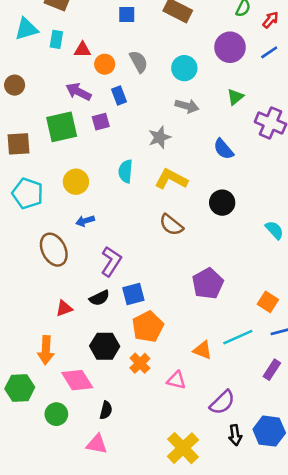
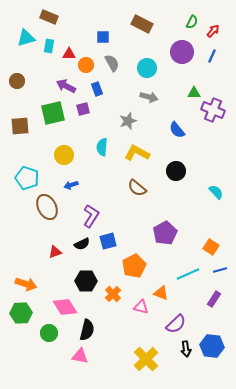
blue square: (127, 15) -> (103, 37), moved
blue line: (269, 52) -> (212, 56), turned -32
green triangle: (235, 97) -> (194, 93), moved, turned 40
cyan pentagon: (28, 193) -> (27, 178), moved
orange pentagon: (148, 327) -> (134, 266), moved
orange arrow: (46, 350) -> (26, 284), moved, turned -75
orange triangle: (203, 350) -> (161, 293), moved
black semicircle: (106, 410) -> (87, 330), size x1.5

